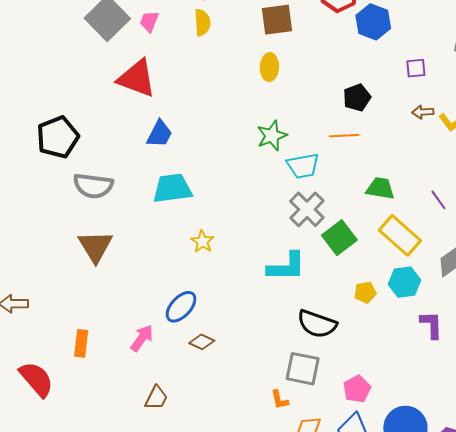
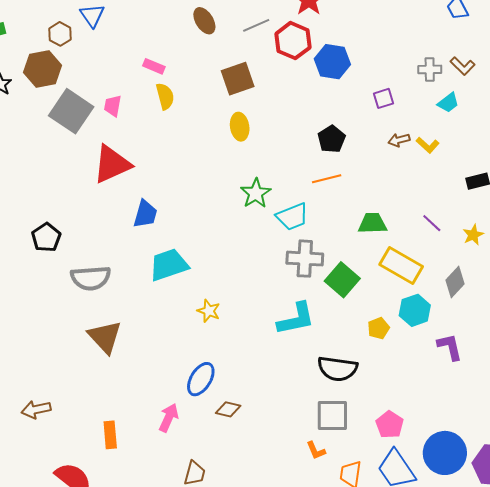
red triangle: (137, 78) -> (112, 164), turned -33
black pentagon: (58, 137) -> (46, 237), size x0.7
gray cross: (307, 209) -> (305, 259), turned -30

